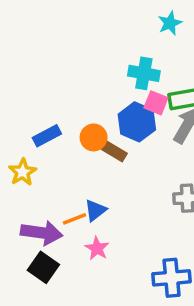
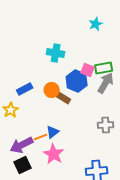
cyan cross: (144, 73) -> (56, 53), moved
purple arrow: (42, 233) -> (22, 145), turned 145
pink star: (97, 248) -> (54, 154), size x1.5
black square: (43, 267) -> (23, 165), turned 30

